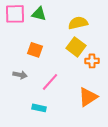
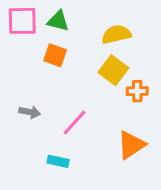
orange square: (35, 50) -> (55, 55), moved

